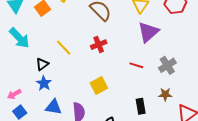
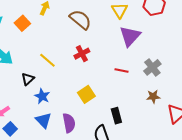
blue star: (44, 83) -> (42, 96), moved
black rectangle: (141, 106) -> (116, 116), moved
blue triangle: (54, 107) -> (43, 120), turned 42

